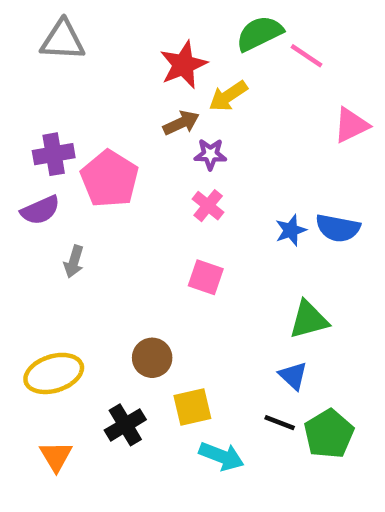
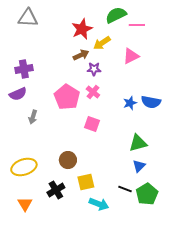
pink line: (306, 56) -> (137, 25), turned -35
pink triangle: (351, 125) -> (131, 56), moved
pink pentagon: (110, 179) -> (67, 97), moved
blue triangle: (293, 376) -> (139, 166), moved, turned 32

